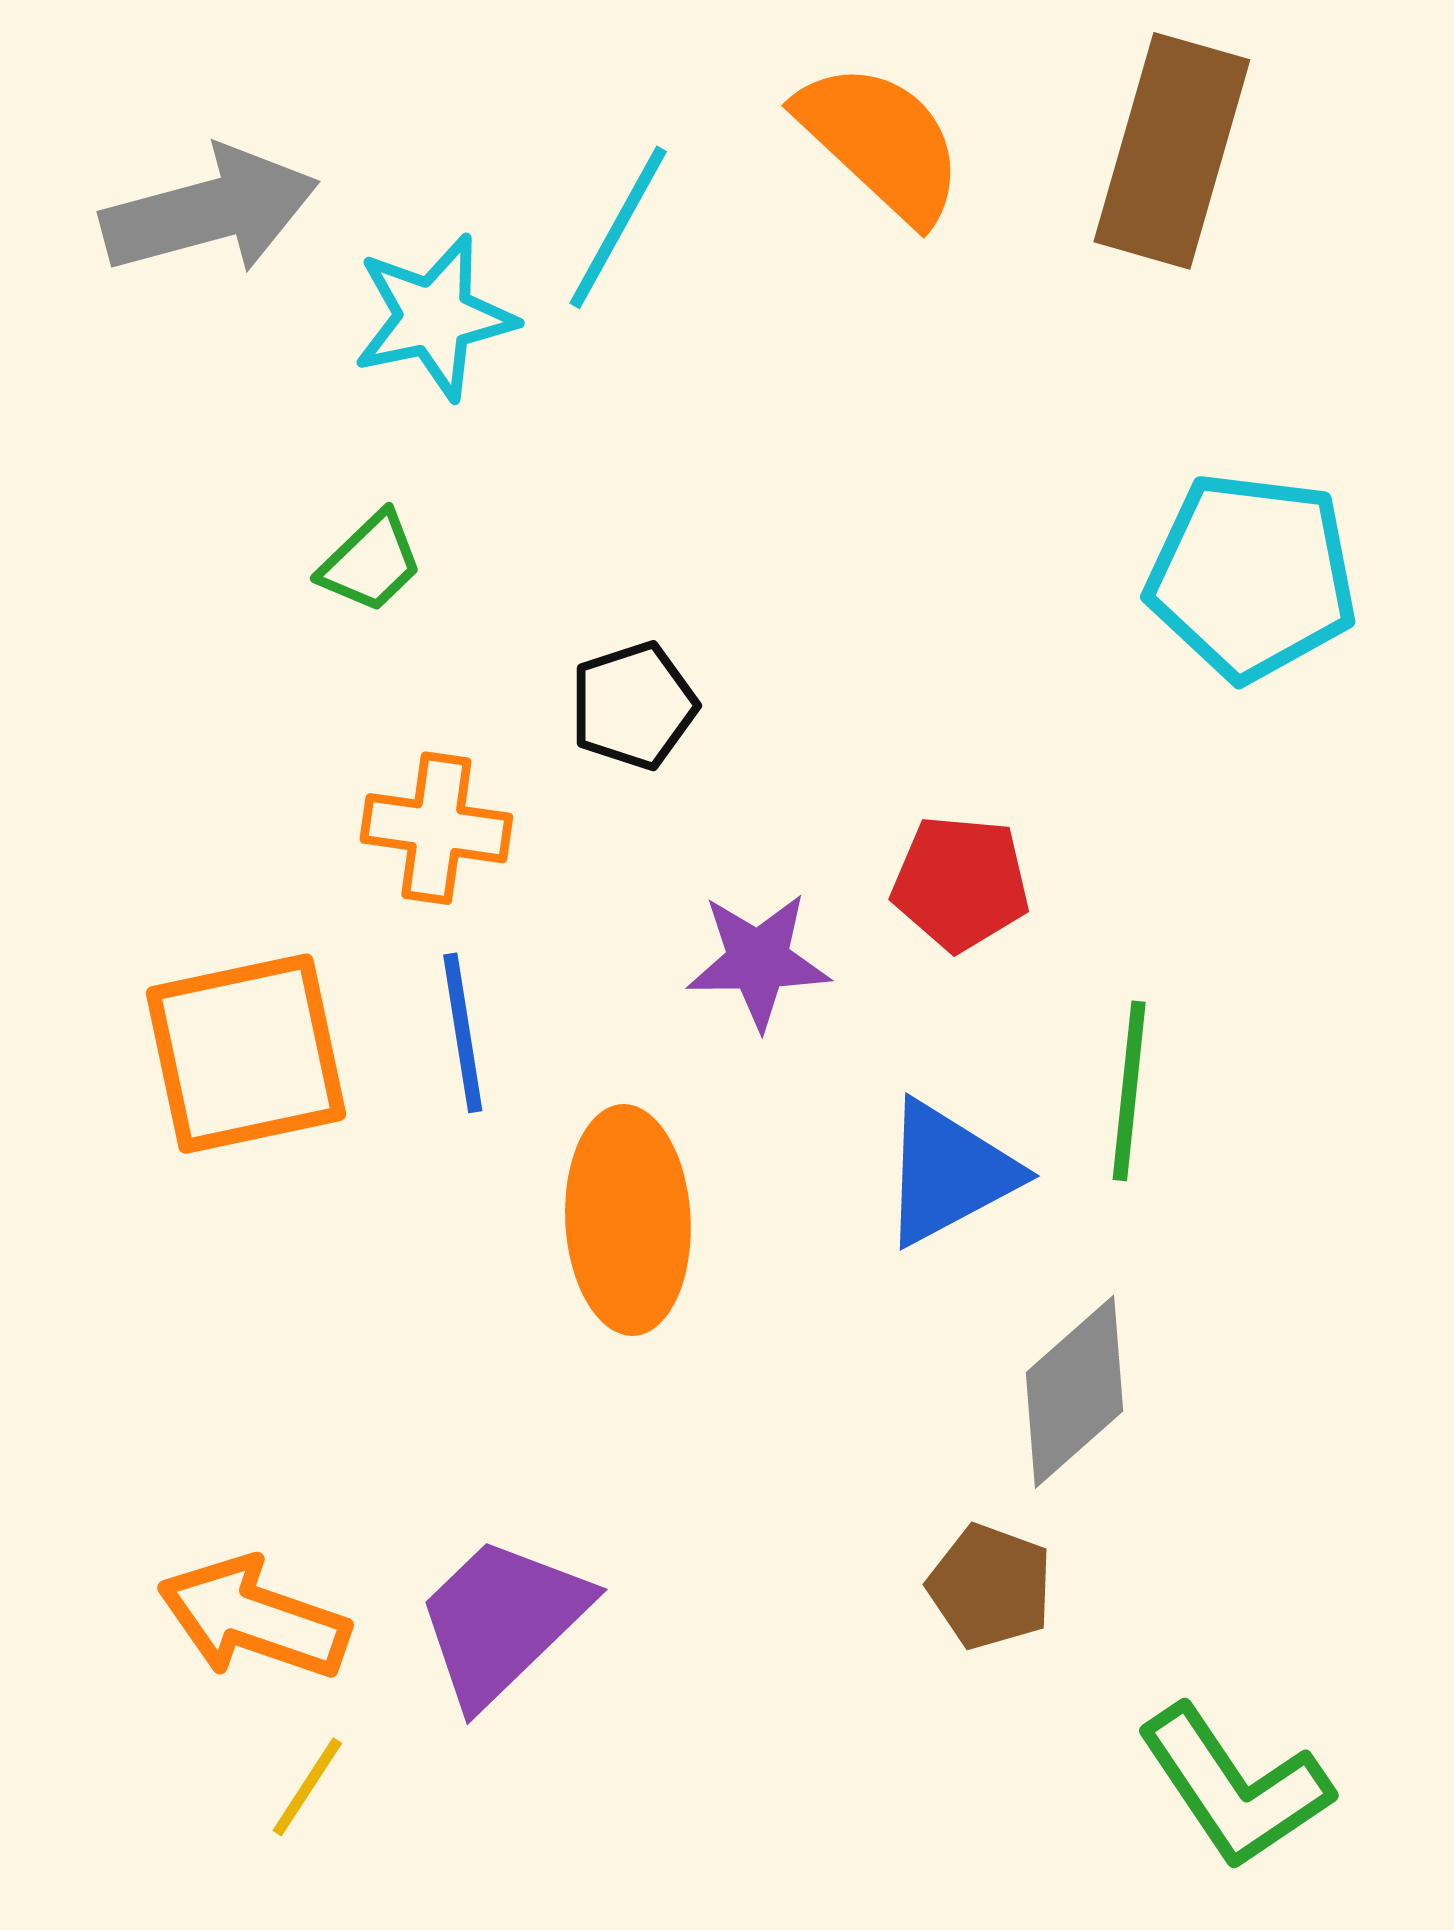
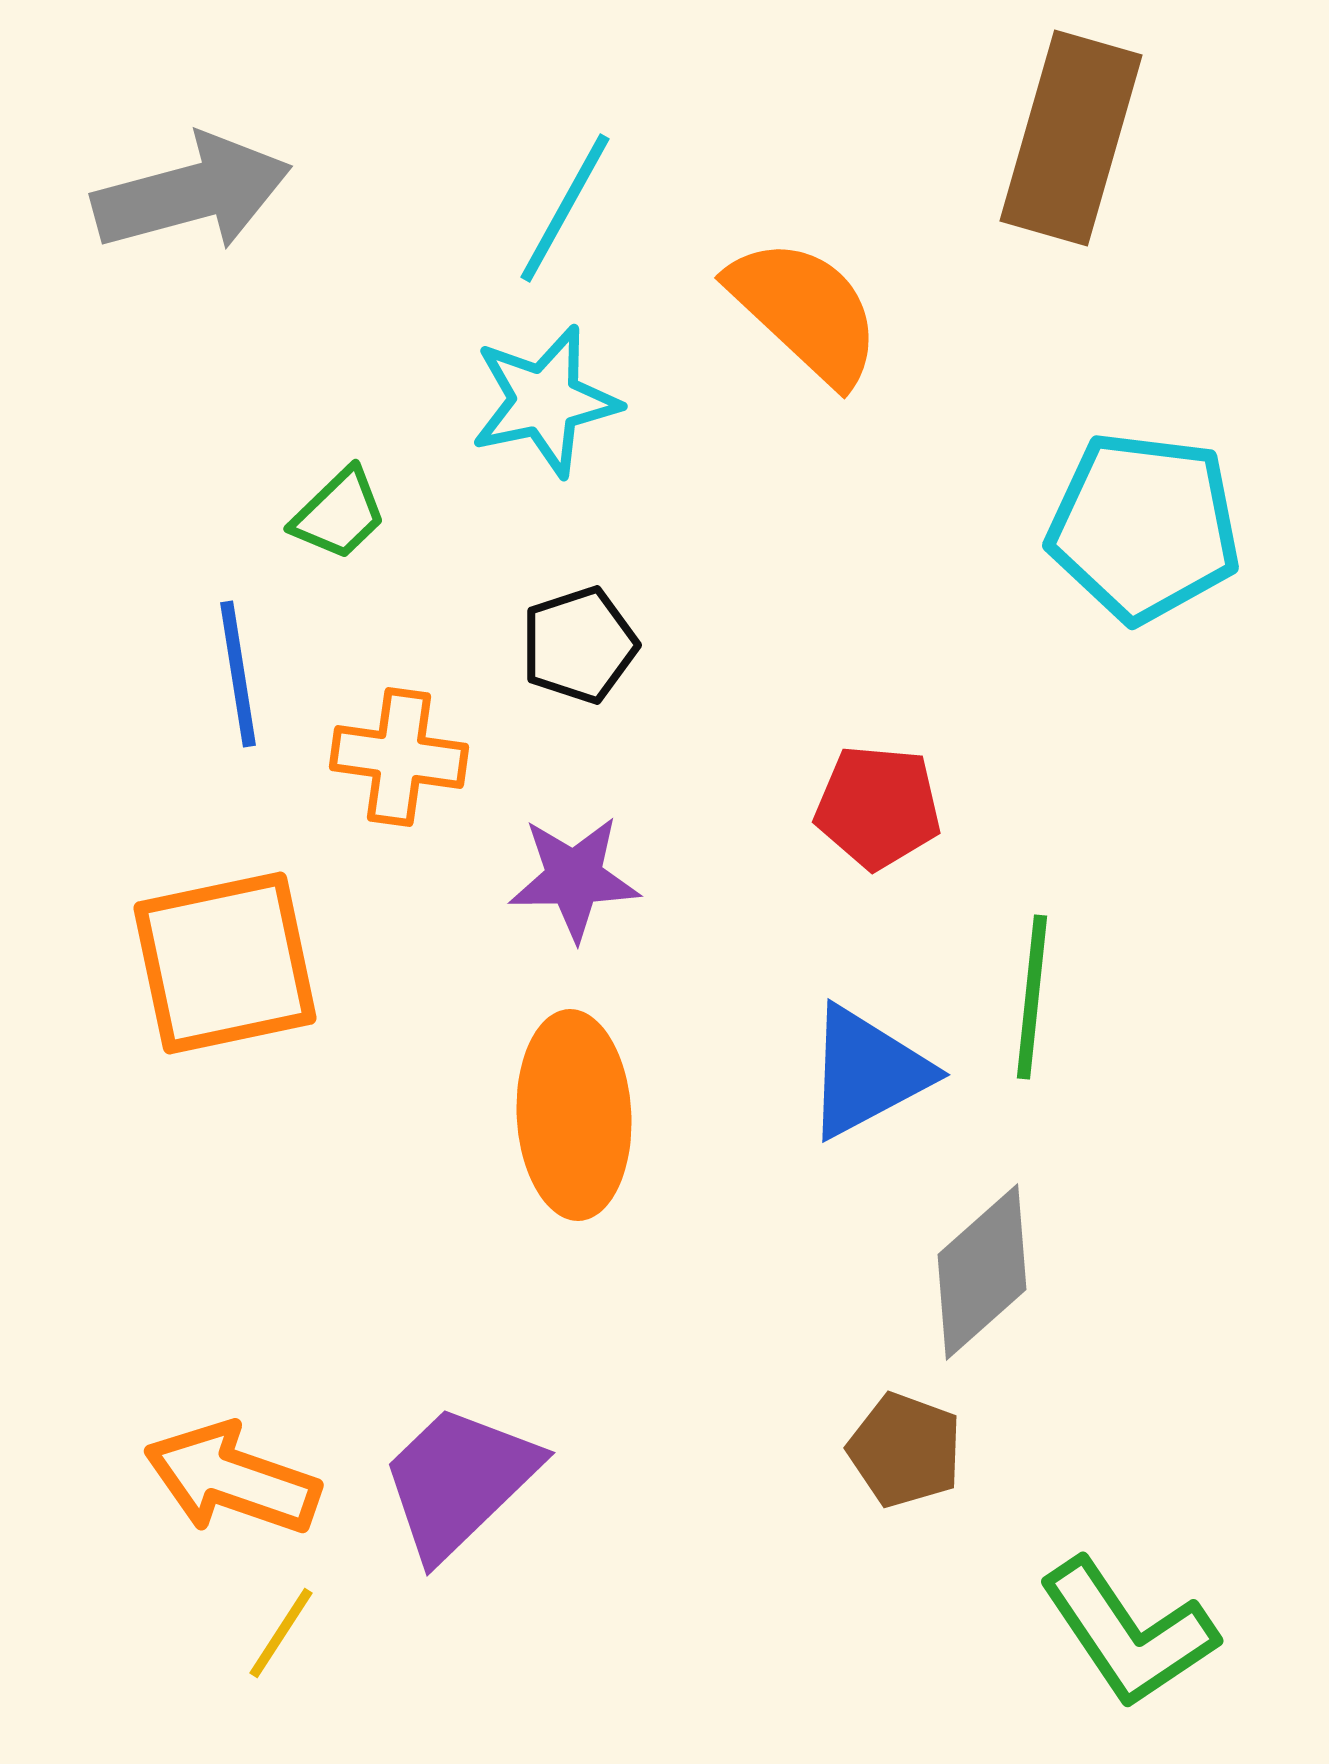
orange semicircle: (881, 142) -> (805, 311), moved
cyan star: (434, 317) -> (545, 401), moved
purple star: (758, 961) -> (574, 878), moved
blue line: (463, 1033) -> (238, 674), moved

